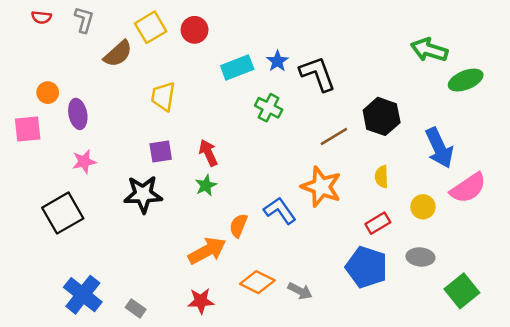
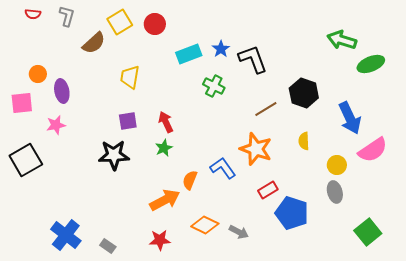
pink star: (84, 162) -> (56, 125), moved
black square: (63, 213) -> (26, 160), moved
red rectangle: (378, 223) -> (268, 190), moved
gray ellipse: (420, 257) -> (335, 192), moved, turned 70

